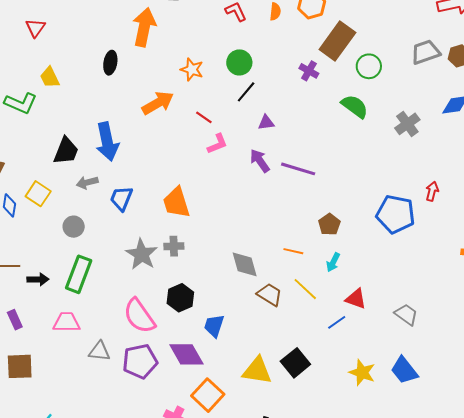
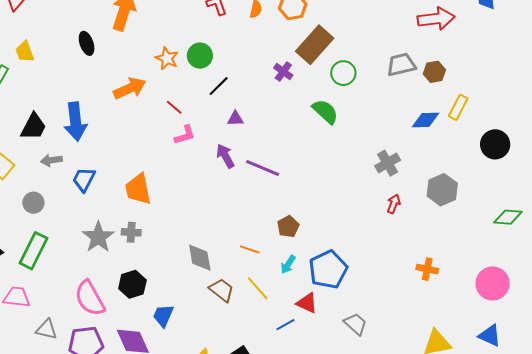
green circle: (239, 62) -> (200, 56), moved
black ellipse: (110, 63) -> (87, 43), turned -35
gray cross: (407, 124) -> (388, 163), moved
blue pentagon: (396, 214) -> (328, 269), moved, turned 30

